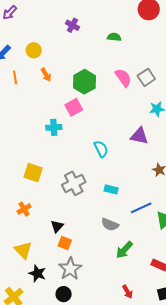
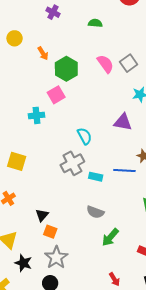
orange arrow: (46, 75) -> (43, 53), moved
gray cross: (74, 183) -> (72, 163), moved
blue line: (141, 208) -> (124, 170), moved, turned 30

